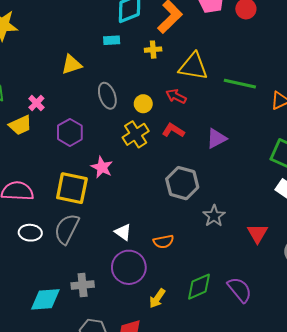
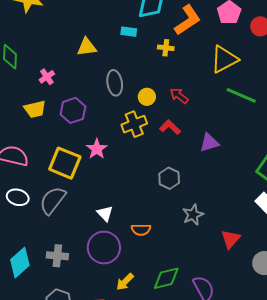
yellow triangle: (193, 66) -> (224, 59), moved, turned -48
yellow trapezoid: (20, 125) -> (35, 109), moved
gray hexagon: (182, 183) -> (169, 178), size x0.7
cyan diamond: (45, 299) -> (20, 263), turned -48

